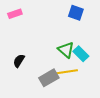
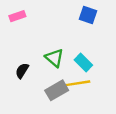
green triangle: (66, 50) -> (54, 58), moved
cyan rectangle: (81, 54) -> (83, 63), moved

